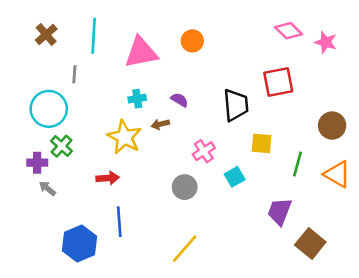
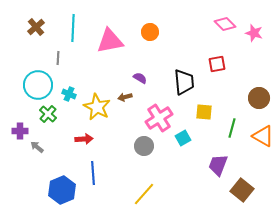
red square: (278, 82) -> (217, 64), size x0.7
cyan cross: (137, 99) -> (69, 94), moved, turned 32
pink cross: (204, 151) -> (159, 118), size x1.5
purple cross: (37, 163) -> (20, 131), moved

